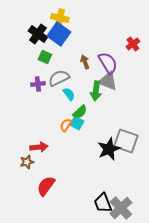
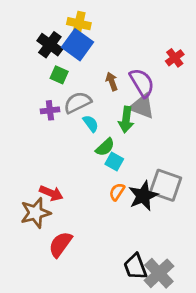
cyan square: (77, 123) -> (114, 162), moved
orange semicircle: (66, 125) -> (117, 192), moved
red arrow: (39, 147) -> (51, 193), turned 30
brown star: (27, 162) -> (35, 213), size x1.6

